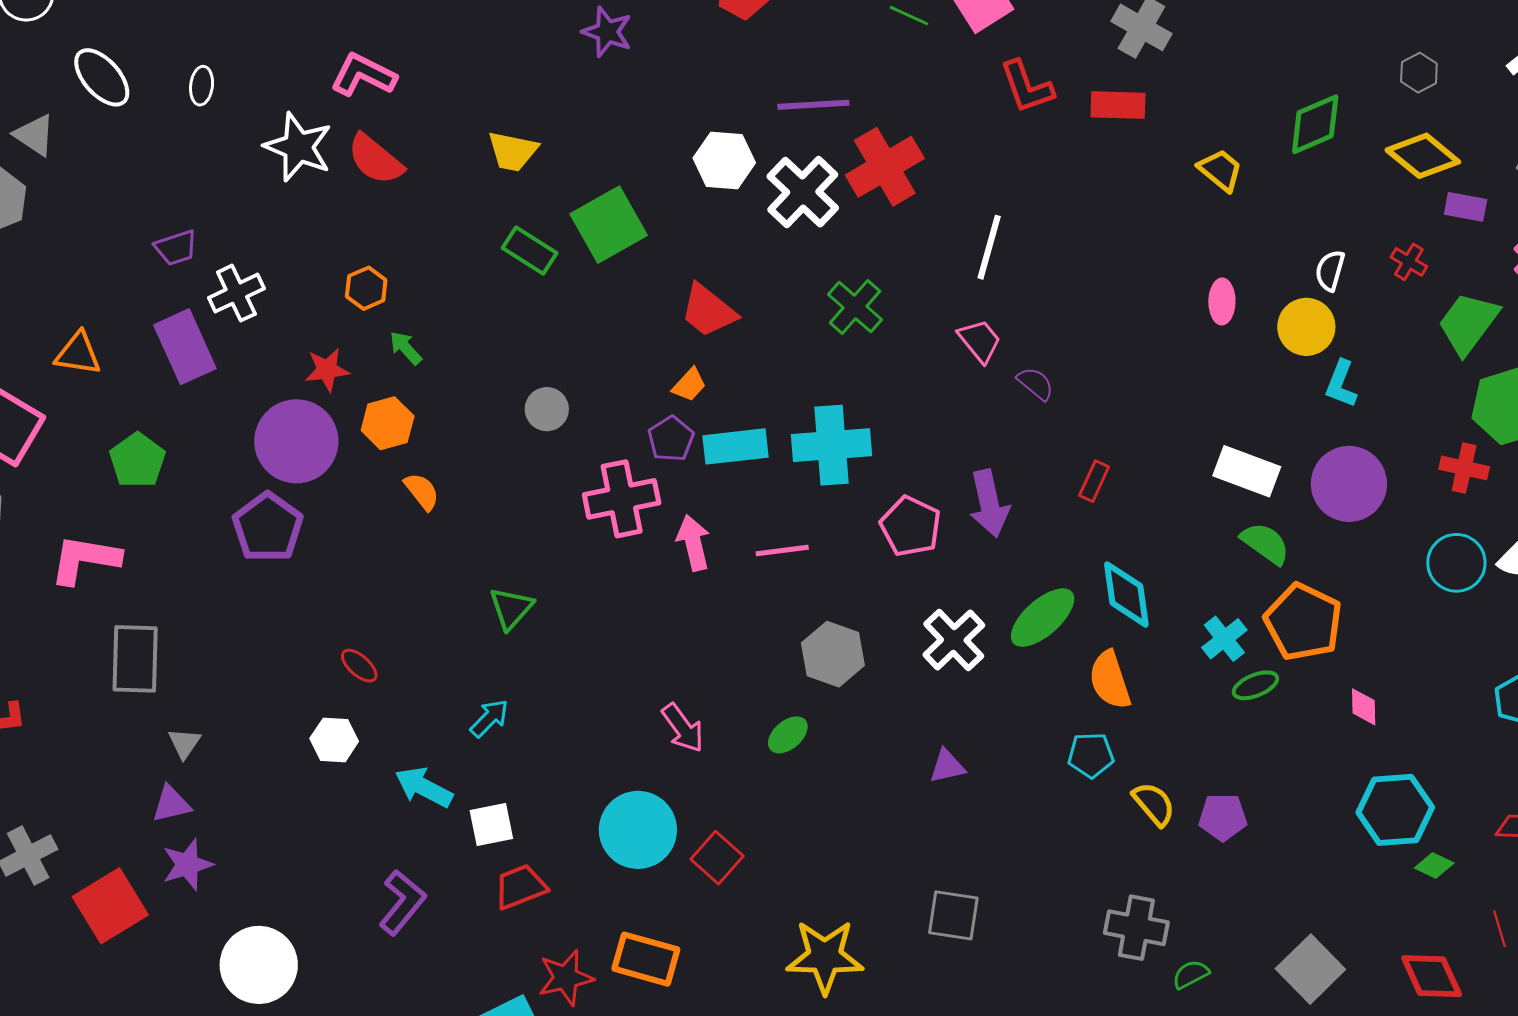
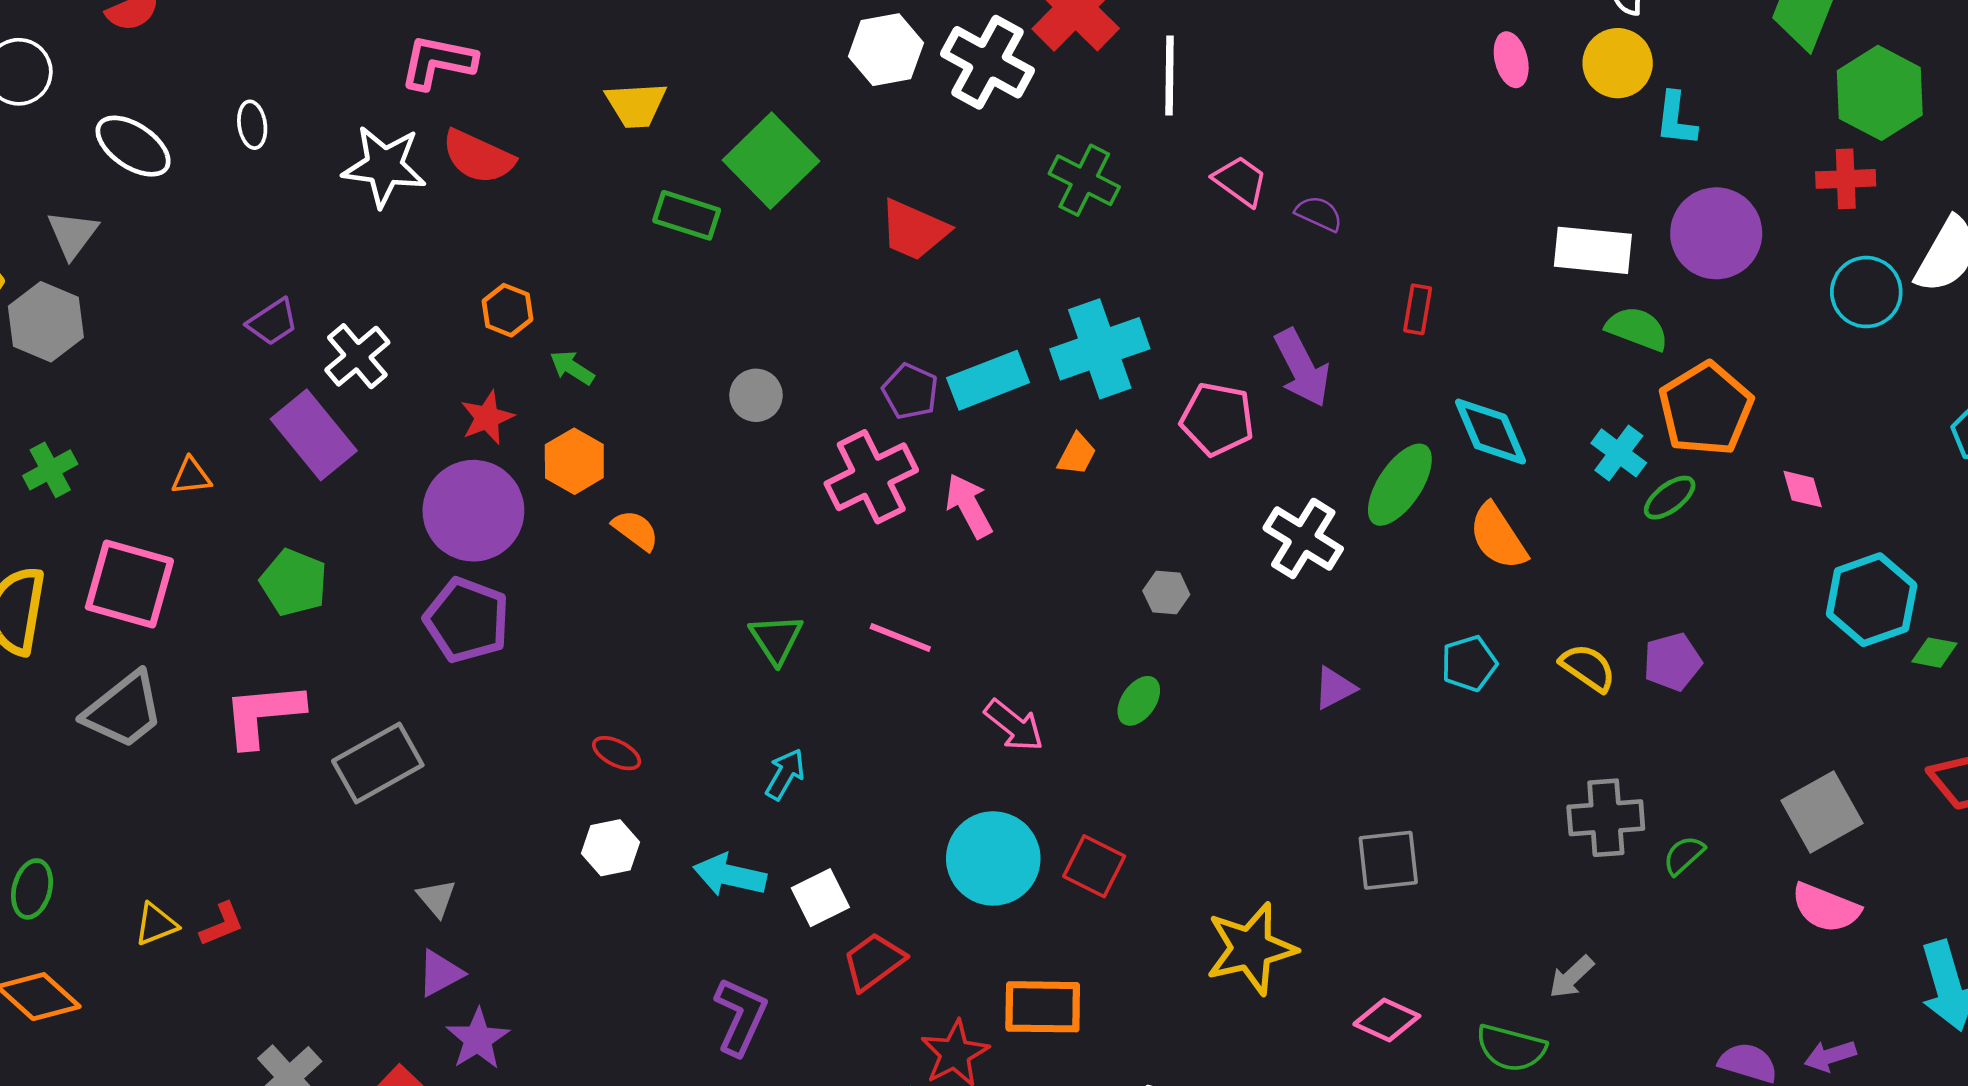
gray triangle: (35, 135) -> (72, 234), turned 48
white line: (989, 247) -> (1170, 75), moved
orange triangle: (78, 354) -> (191, 476), size x0.7
orange trapezoid: (689, 385) -> (1077, 454), moved
pink line: (782, 551) -> (900, 638), moved, turned 44
orange pentagon: (1303, 622) -> (1706, 409), turned 30
gray hexagon: (833, 654) -> (1166, 593), size x0.6
gray rectangle: (135, 659) -> (378, 763), moved, turned 74
cyan pentagon: (1091, 755) -> (1469, 663), moved
gray square: (1310, 969) -> (1822, 812), turned 30

